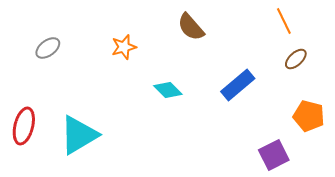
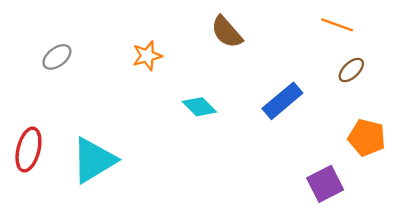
orange line: (284, 21) -> (337, 25), turned -44

